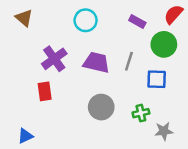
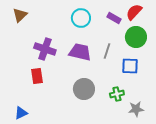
red semicircle: (173, 14) -> (134, 12), moved
brown triangle: (24, 18) -> (20, 15), turned 35
cyan circle: (86, 20) -> (81, 18), moved
purple cross: (54, 59) -> (45, 49), turned -35

